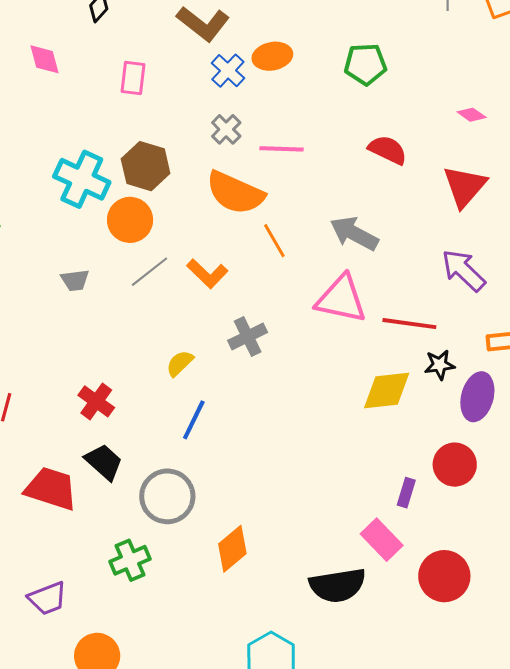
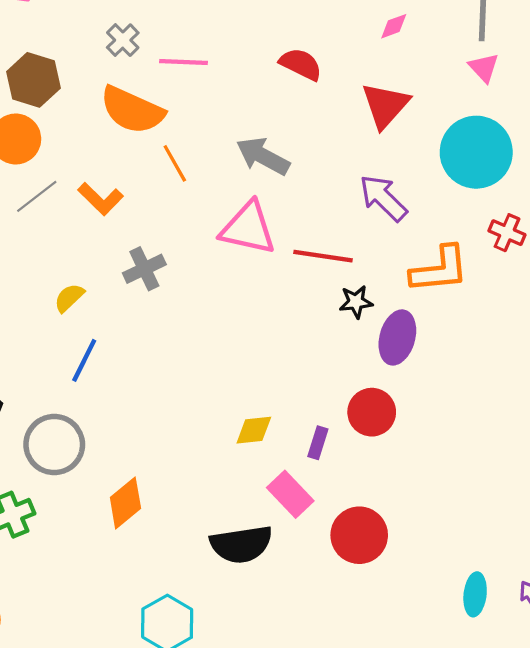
pink diamond: (472, 115) -> (394, 26), turned -56
yellow diamond: (387, 390) -> (254, 430), moved, size x0.7

